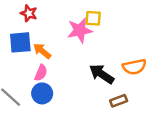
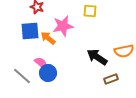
pink star: (80, 30) -> (63, 26), moved
pink semicircle: (41, 73) -> (41, 63), moved, turned -72

